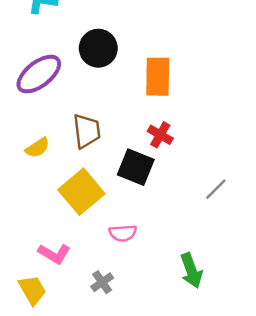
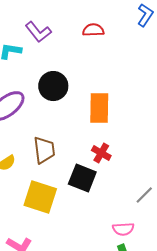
yellow square: (81, 192) -> (40, 197), turned -32
pink semicircle: (123, 233) -> (123, 229), moved

